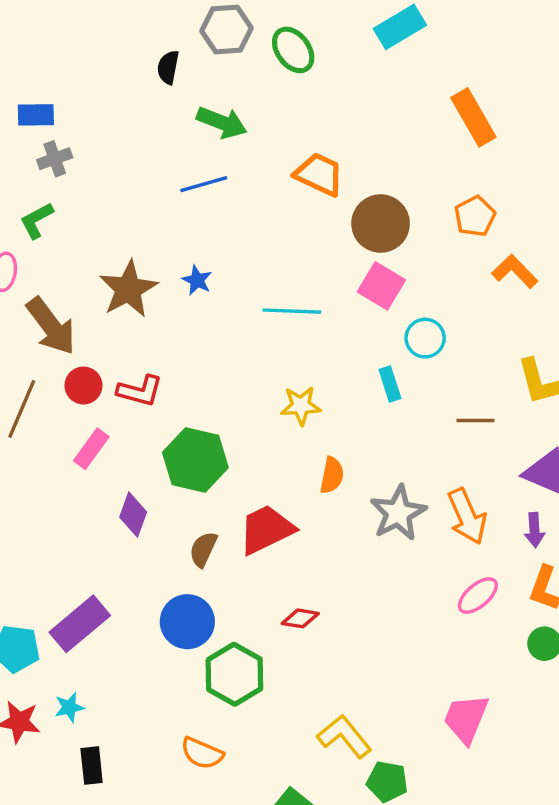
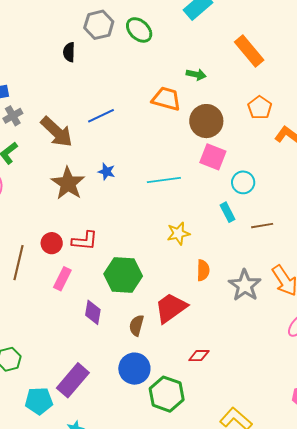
green arrow: (222, 122) -> (196, 74), moved, size x0.7
brown arrow: (51, 326) -> (57, 132), moved
brown line: (475, 420) -> (262, 226), moved

